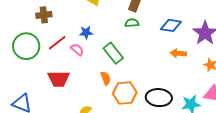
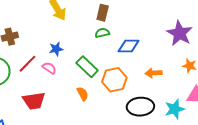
blue diamond: (171, 25) -> (129, 46), moved
orange arrow: (178, 53) -> (154, 73), moved
orange hexagon: (125, 93) -> (114, 80), moved

